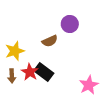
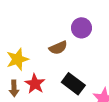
black rectangle: (44, 72) -> (73, 84), moved

